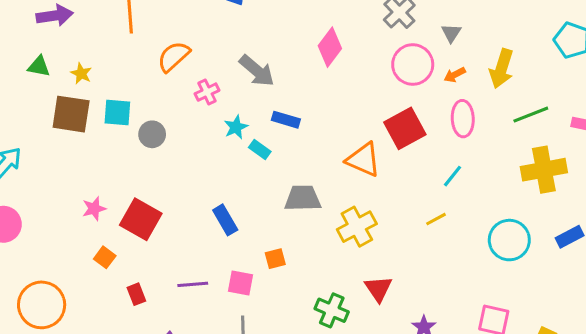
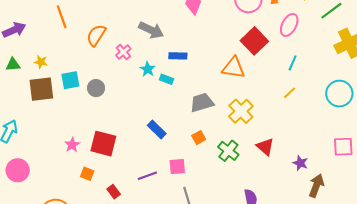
pink ellipse: (463, 119) -> (289, 25), turned 45
orange square: (275, 259) -> (199, 138), moved
green cross: (332, 310) -> (228, 151), moved, turned 30

